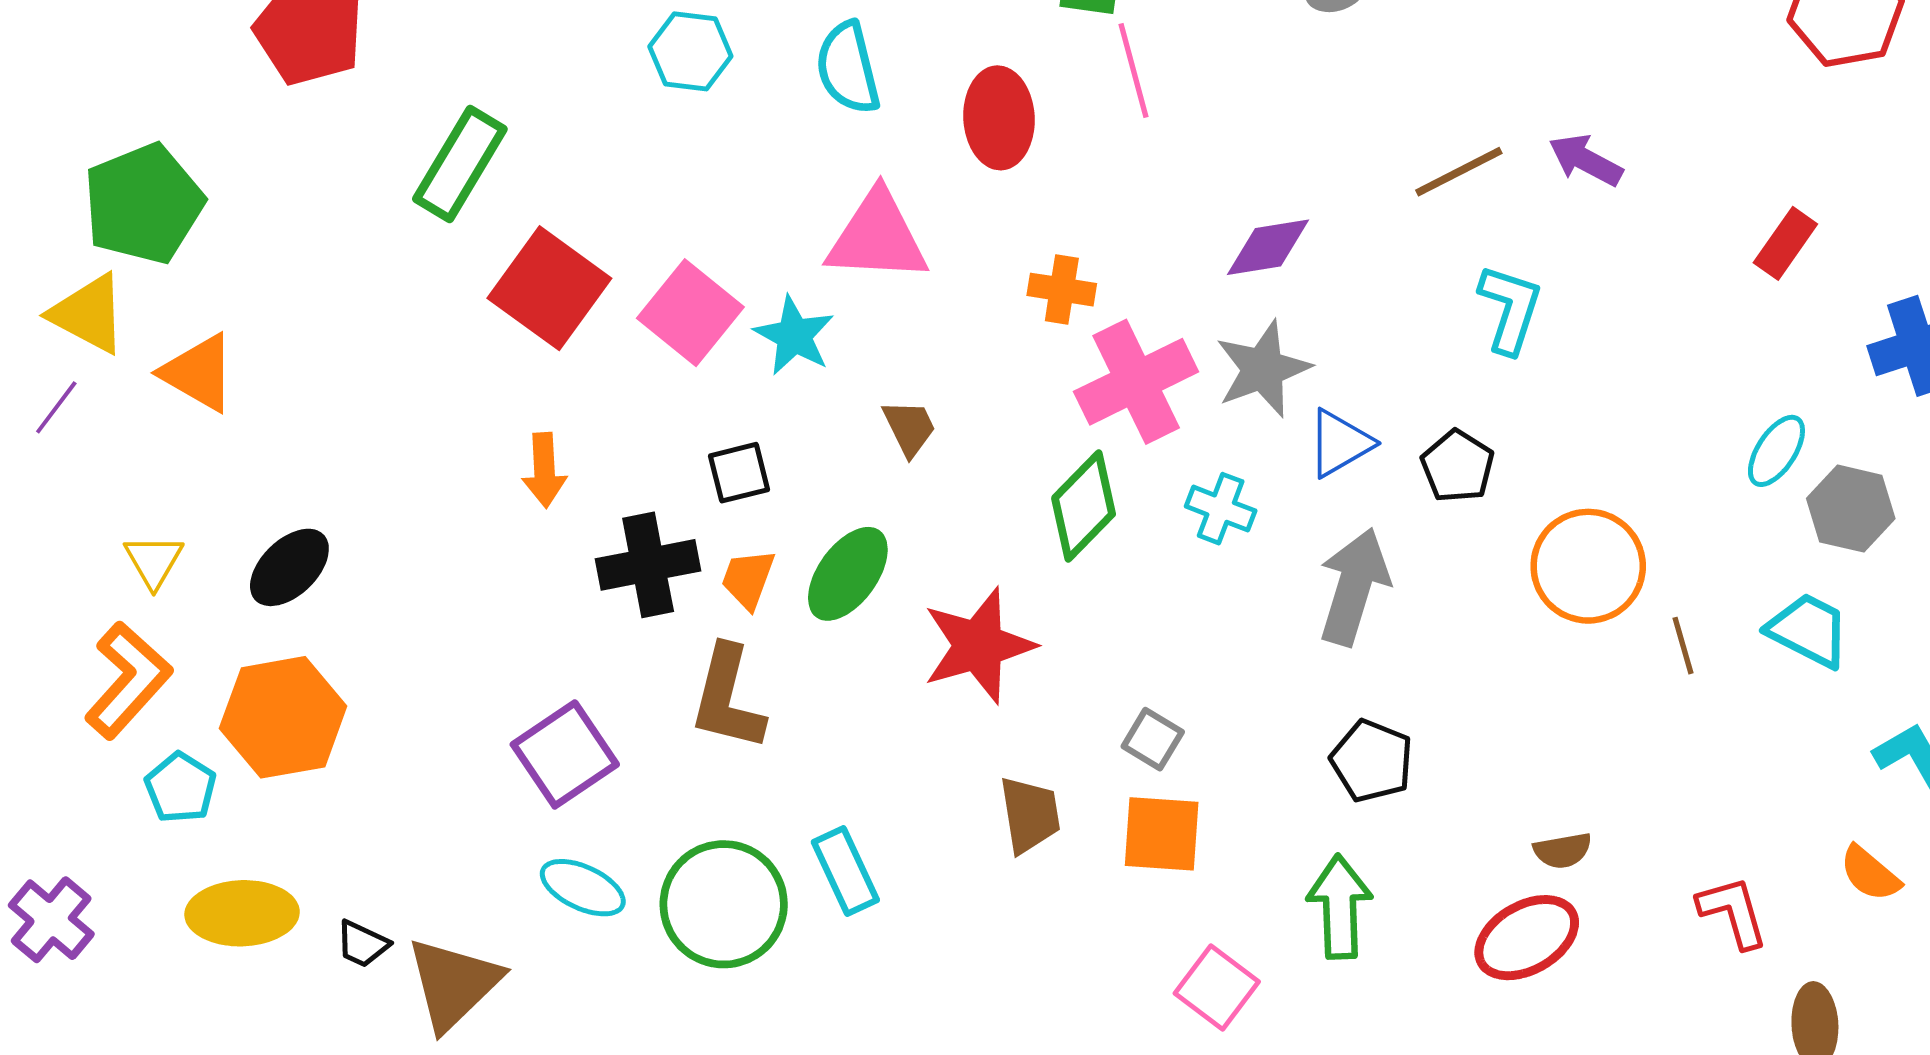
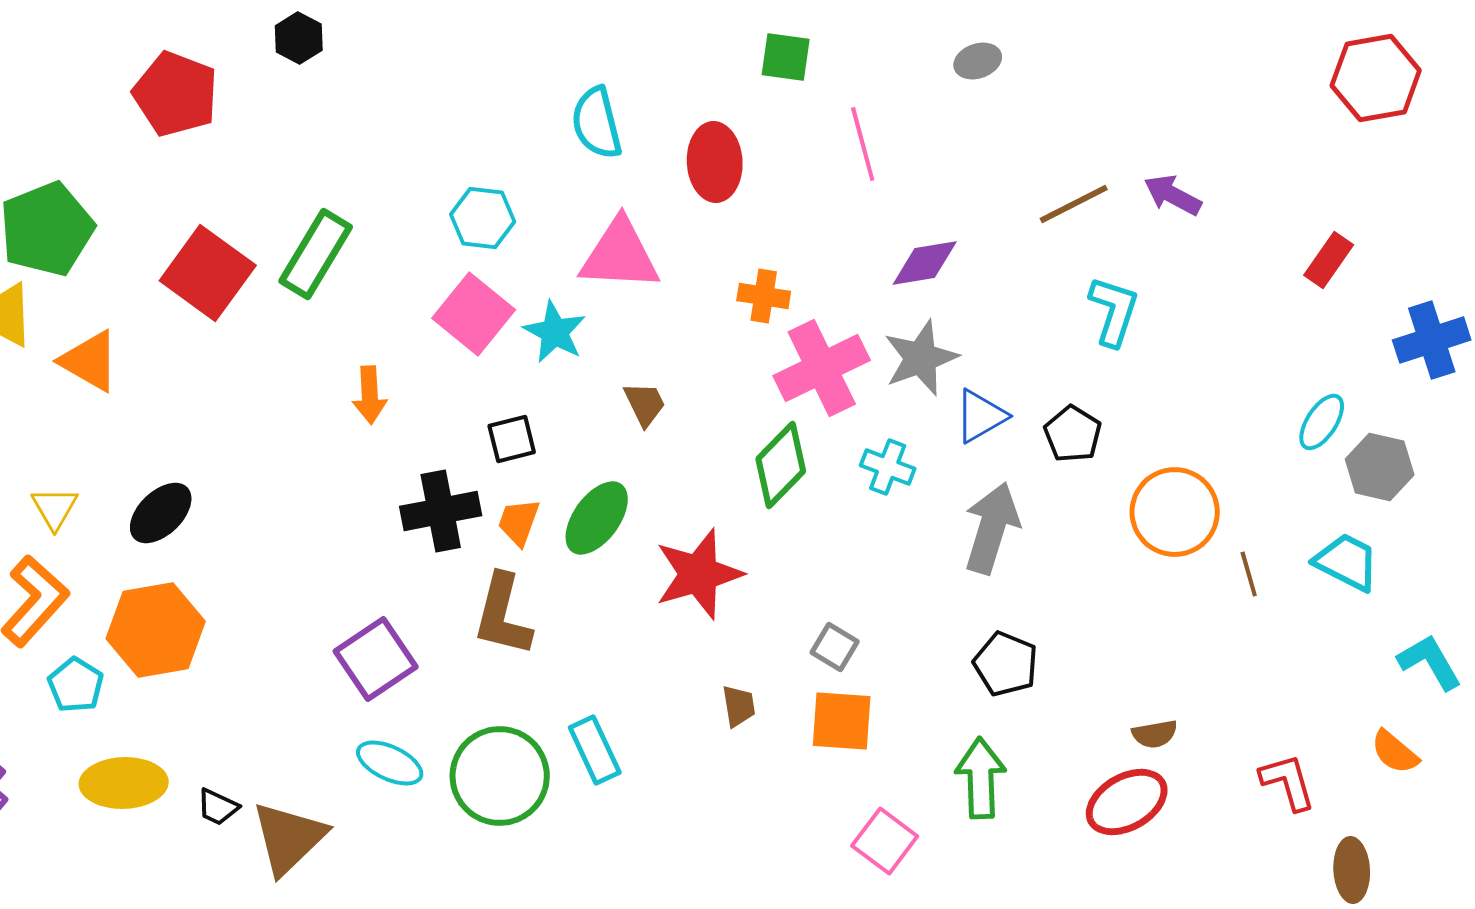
cyan hexagon: (690, 51) -> (483, 218), moved
pink line: (1134, 70) -> (863, 144), moved
green rectangle: (460, 164) -> (316, 254), moved
red square: (549, 288) -> (208, 273), moved
orange arrow: (544, 470) -> (370, 395), moved
brown trapezoid: (1030, 815) -> (739, 706), size x0.7

